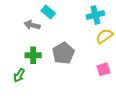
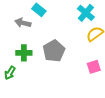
cyan cross: (95, 15) -> (86, 13), turned -36

